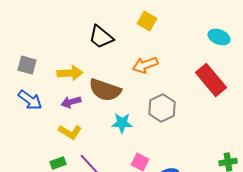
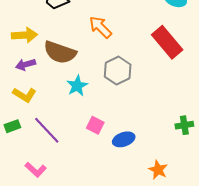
orange arrow: (145, 65) -> (100, 27), turned 65
cyan star: (122, 123) -> (77, 86), turned -30

